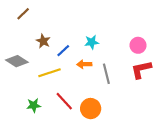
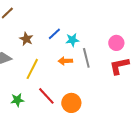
blue line: (63, 51) -> (54, 34), moved
yellow line: (50, 73) -> (32, 69), turned -45
gray line: (106, 74) -> (86, 58), moved

